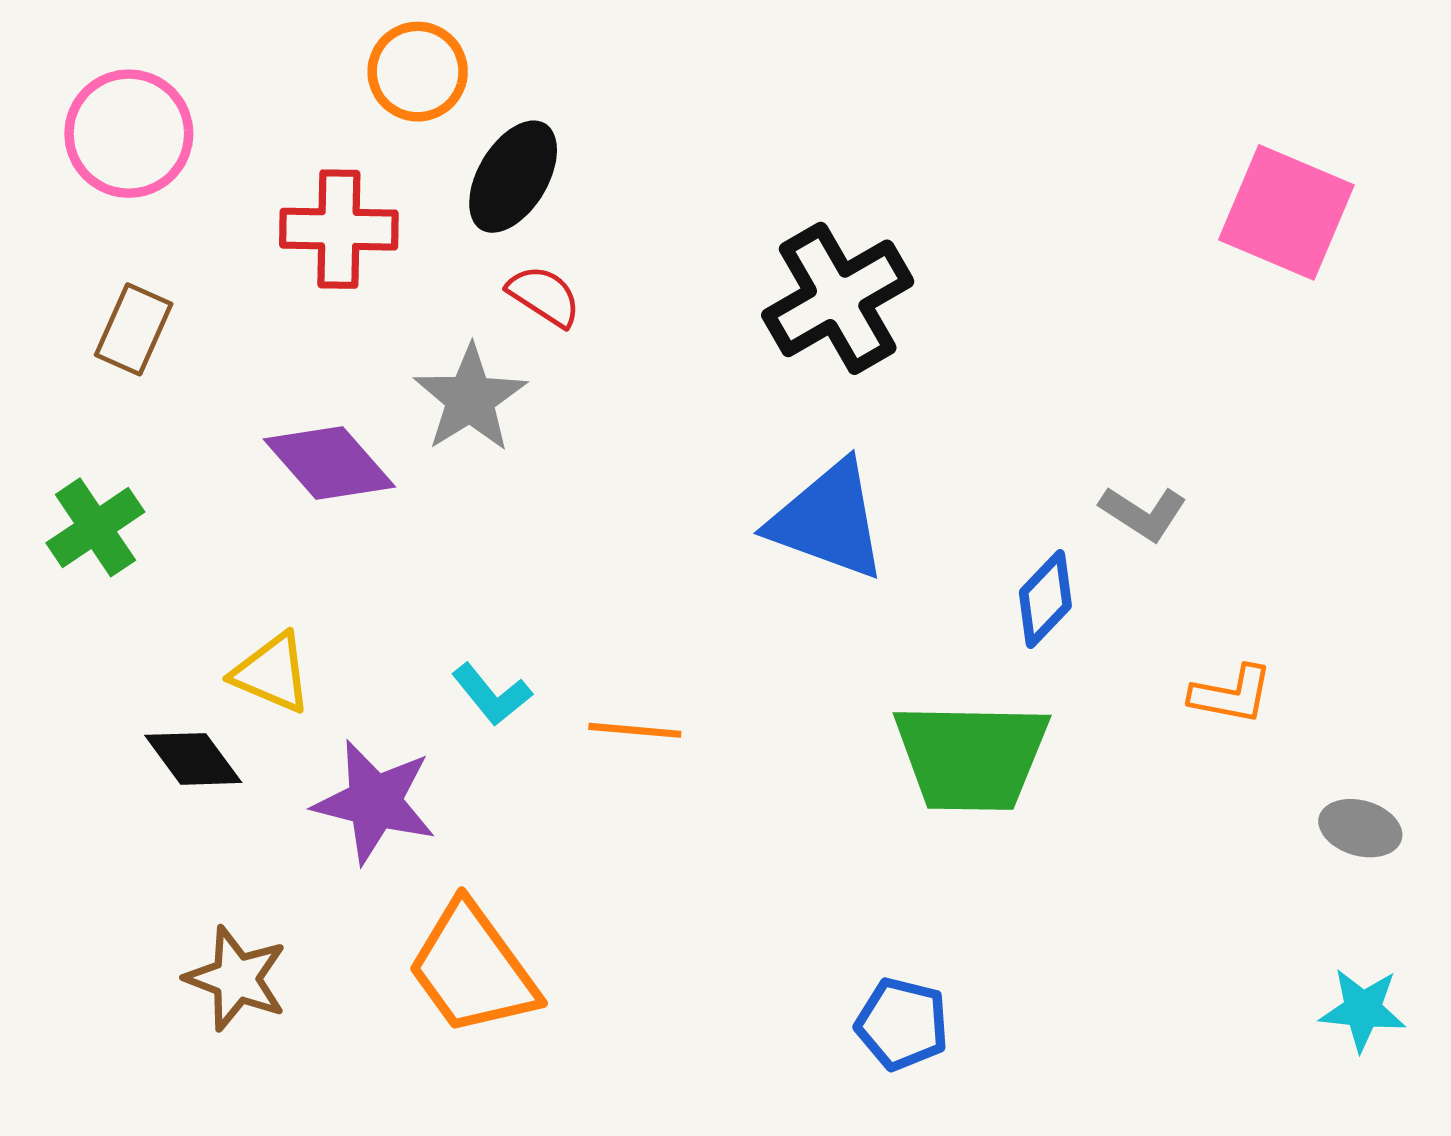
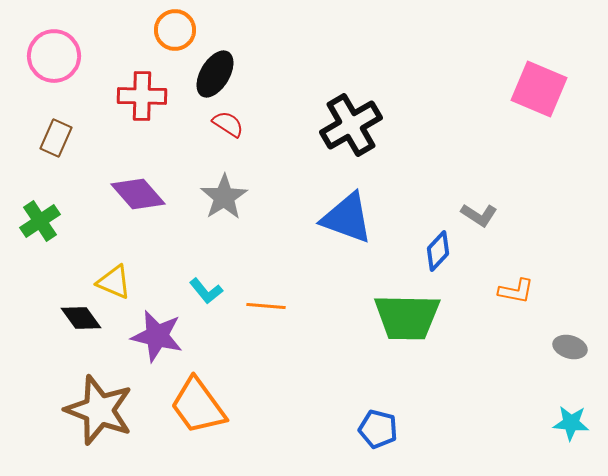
gray star: (470, 399) -> (224, 197), moved
brown star: (236, 978) -> (99, 410), size x1.6

